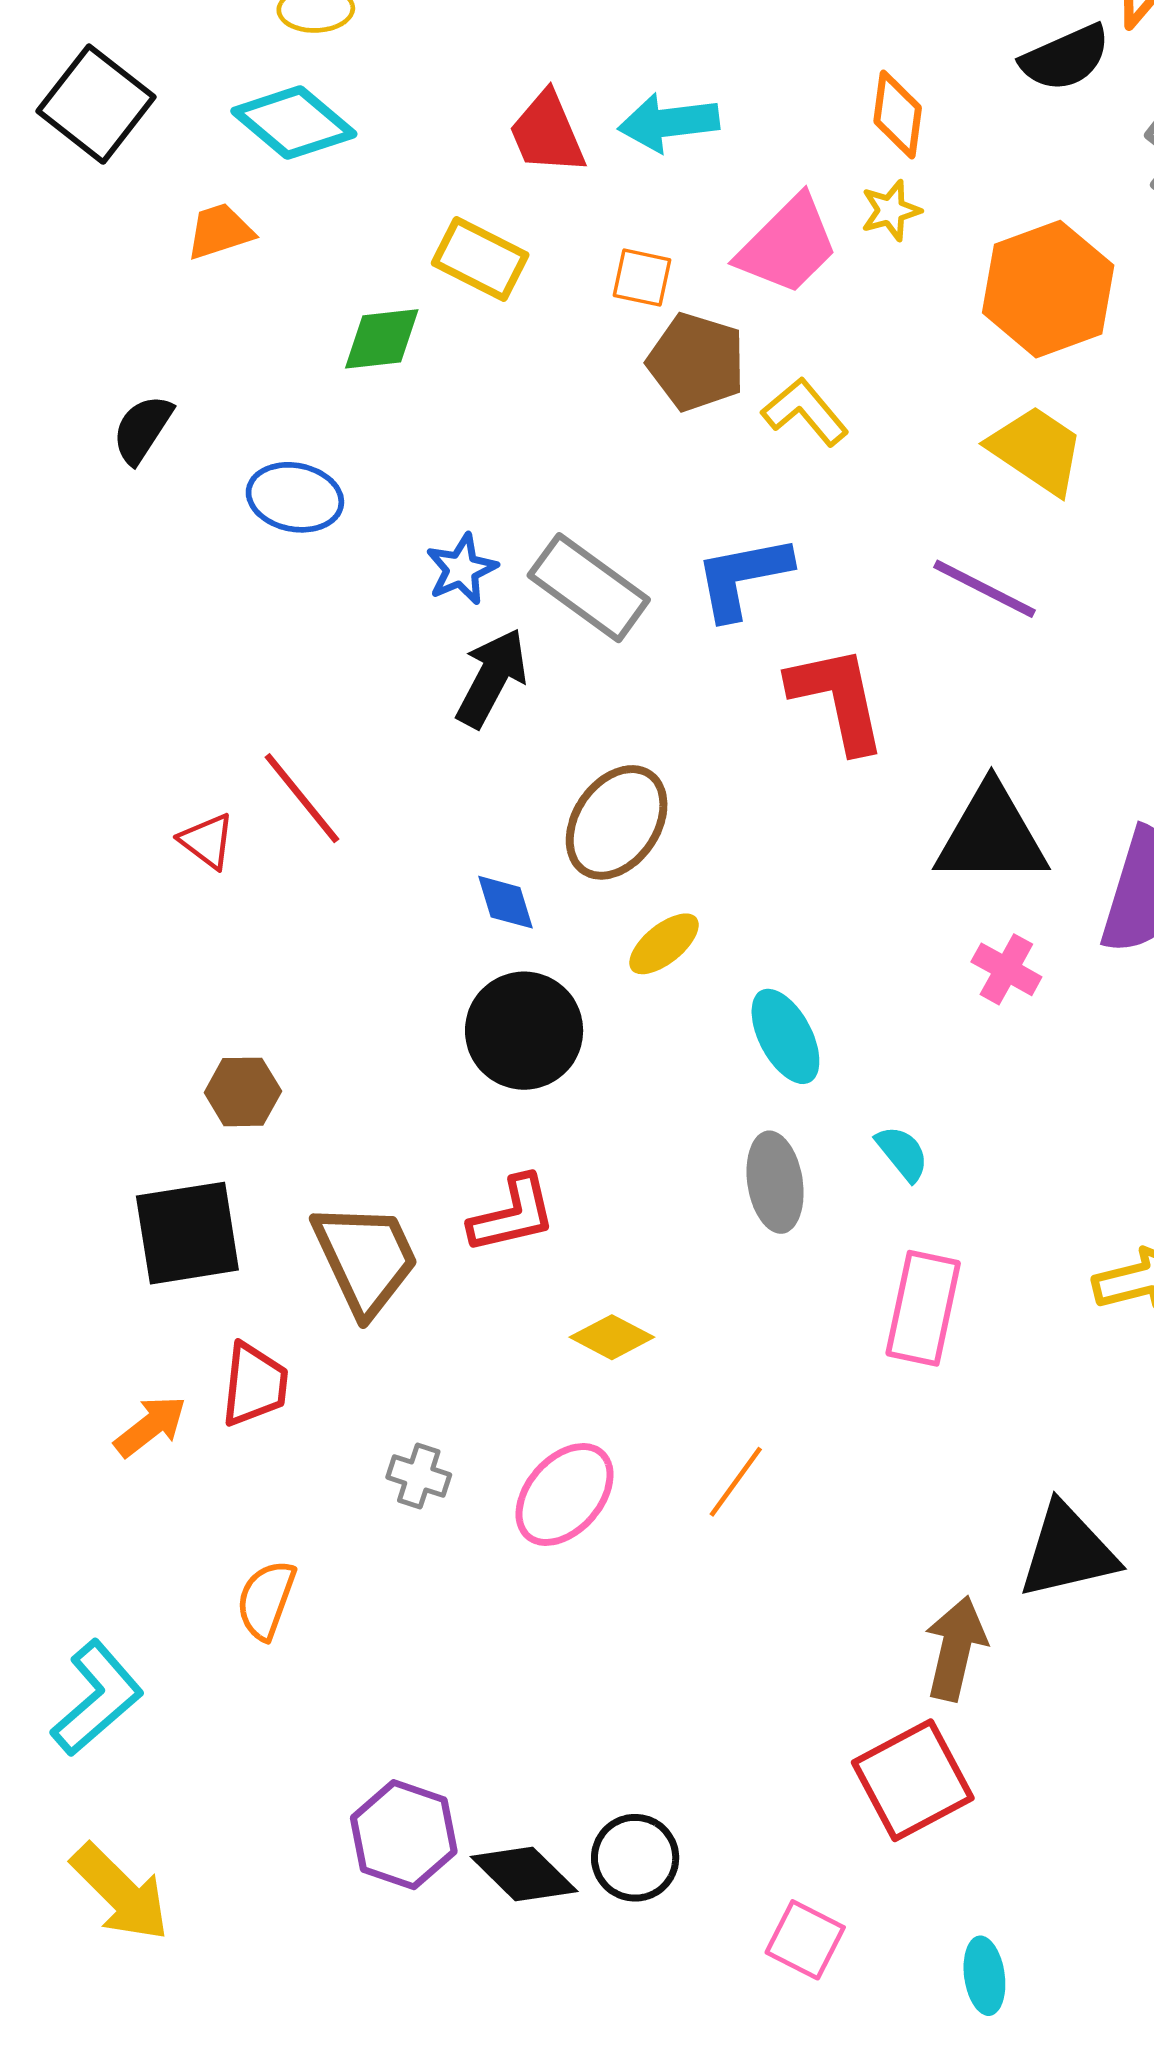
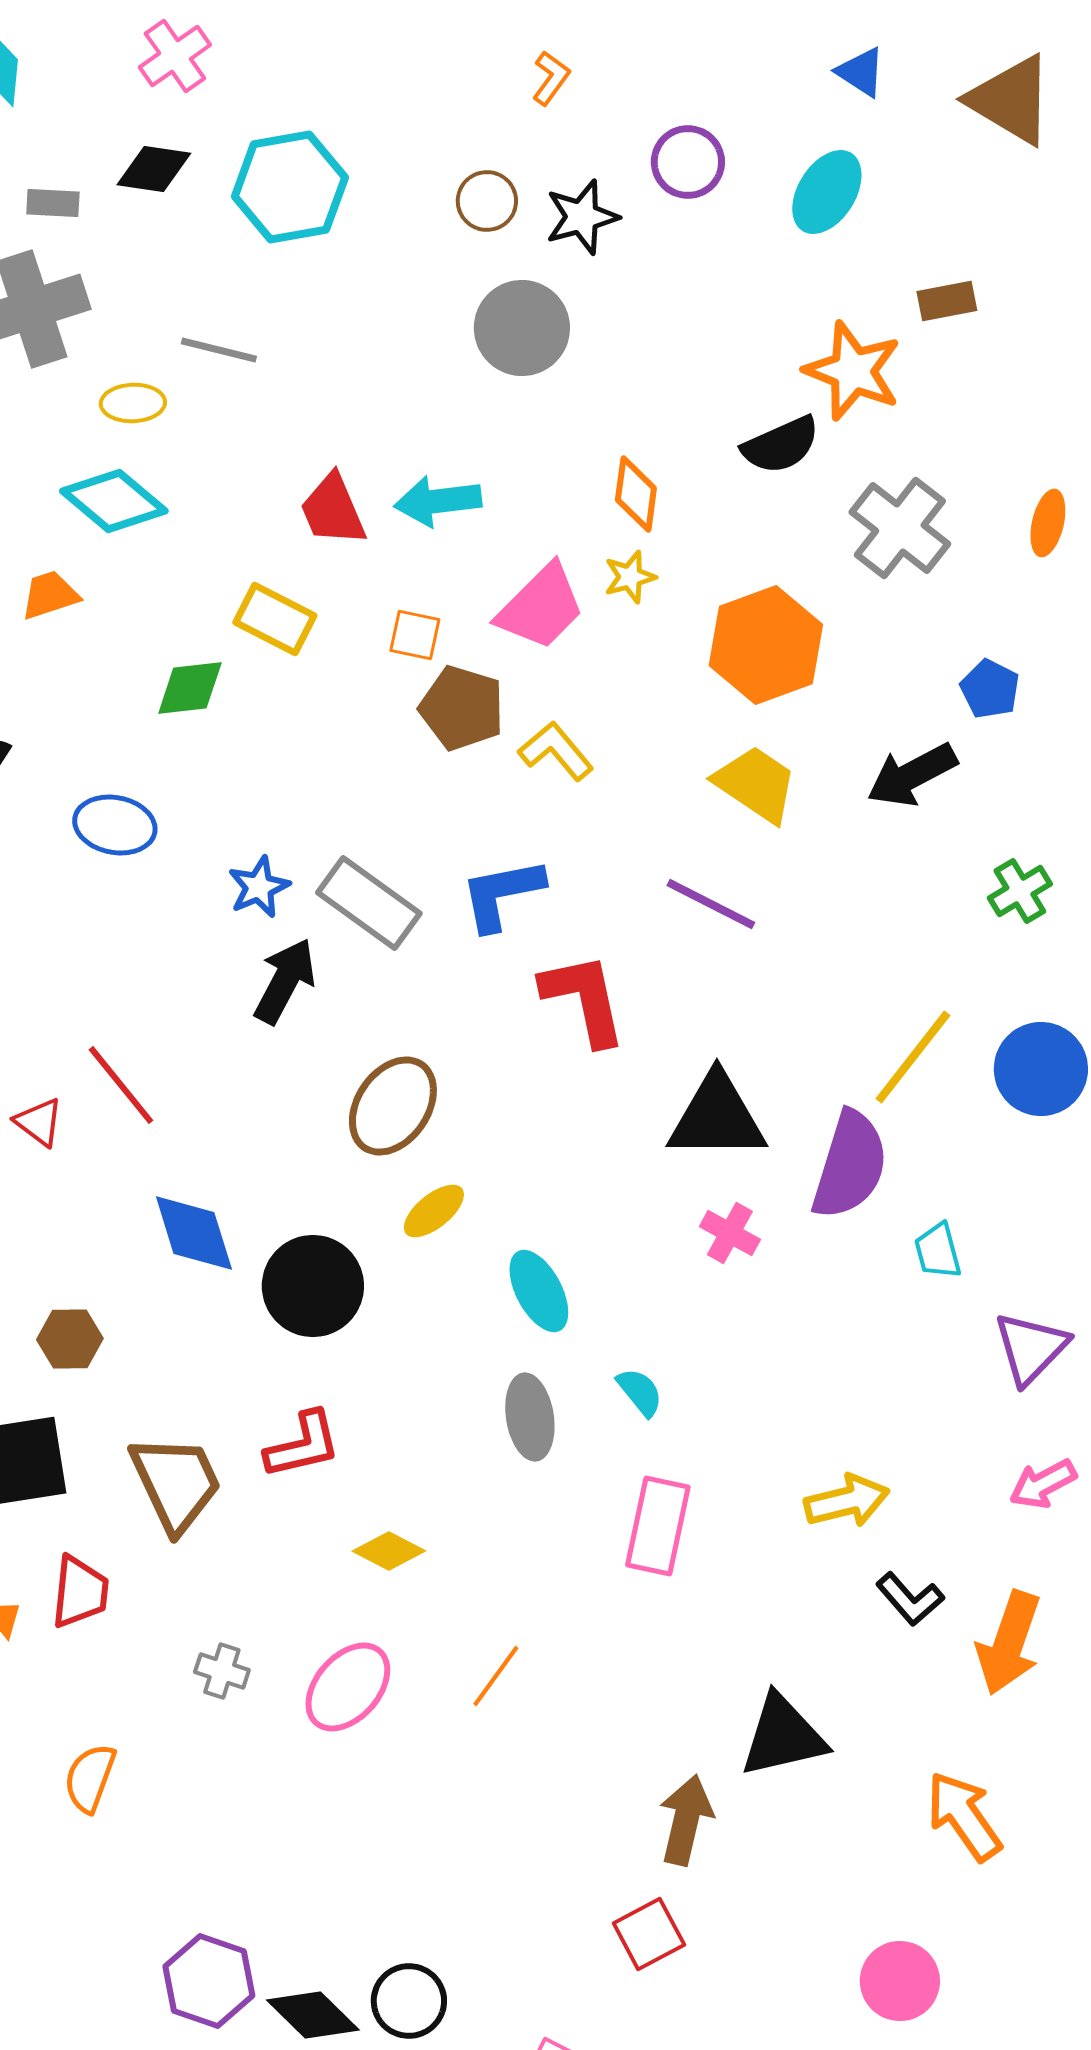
blue diamond: (506, 902) -> (194, 1233), moved, size x1.6
red square: (913, 1780) -> (649, 1934), size x0.7

